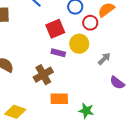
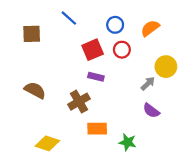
red circle: (90, 23) -> (122, 50), moved
yellow circle: (79, 44) -> (166, 67), moved
purple semicircle: (117, 83) -> (151, 111), moved

